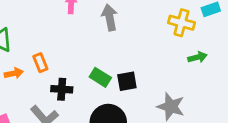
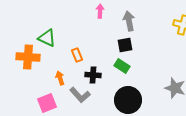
orange arrow: (14, 73) -> (60, 78), moved, turned -96
black square: (127, 81) -> (125, 45), moved

